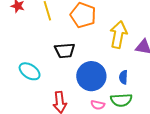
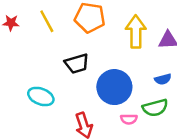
blue semicircle: (123, 77) -> (163, 79), moved, turned -96

